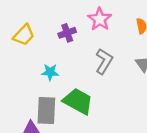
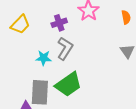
gray L-shape: (104, 61) -> (65, 48), moved
green trapezoid: (78, 101) -> (68, 84), turned 116

